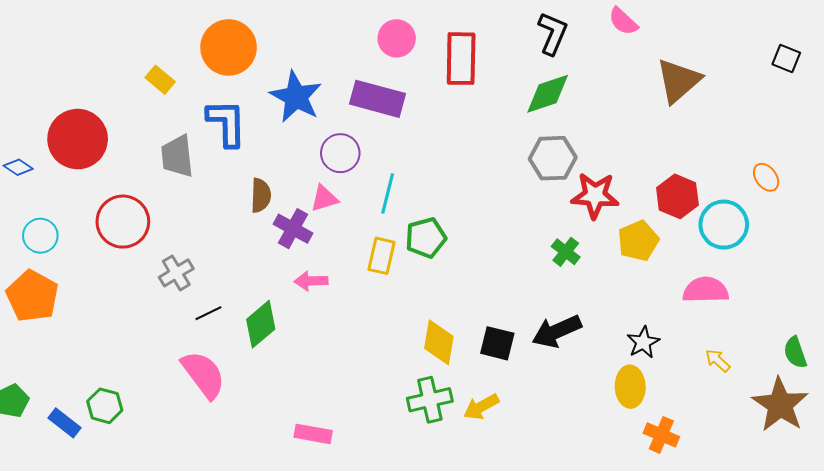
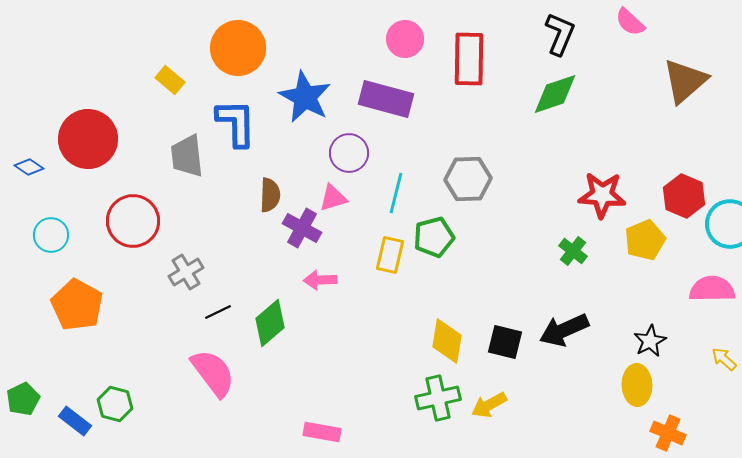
gray hexagon: (553, 158) -> (468, 179), moved
orange pentagon: (32, 296) -> (77, 305), moved

